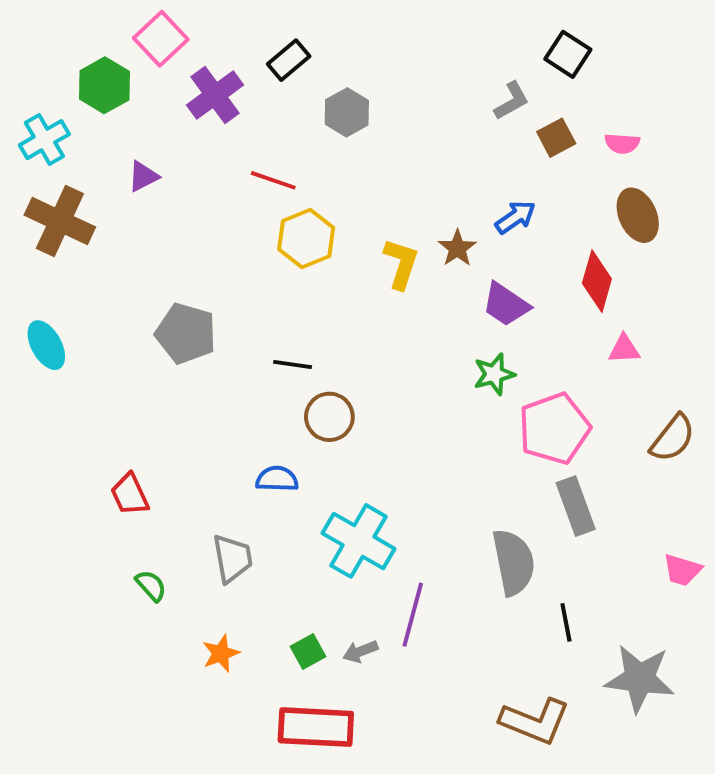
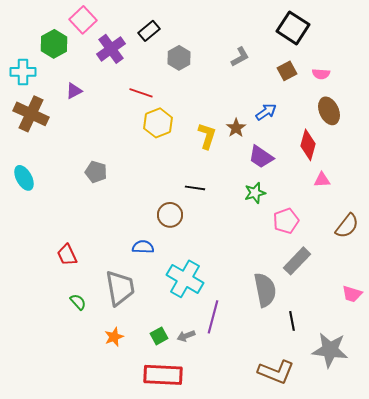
black square: (568, 54) -> (293, 28), size x1.4
gray L-shape: (512, 101) -> (240, 57), moved
cyan cross: (44, 140) -> (23, 72), turned 30
gray pentagon: (186, 333) -> (96, 172), size x0.7
black line: (293, 364) -> (195, 188), moved
pink pentagon: (554, 428) -> (286, 221), size x0.7
gray rectangle: (576, 506) -> (297, 261), turned 64
gray trapezoid: (232, 558) -> (120, 288), size x1.4

